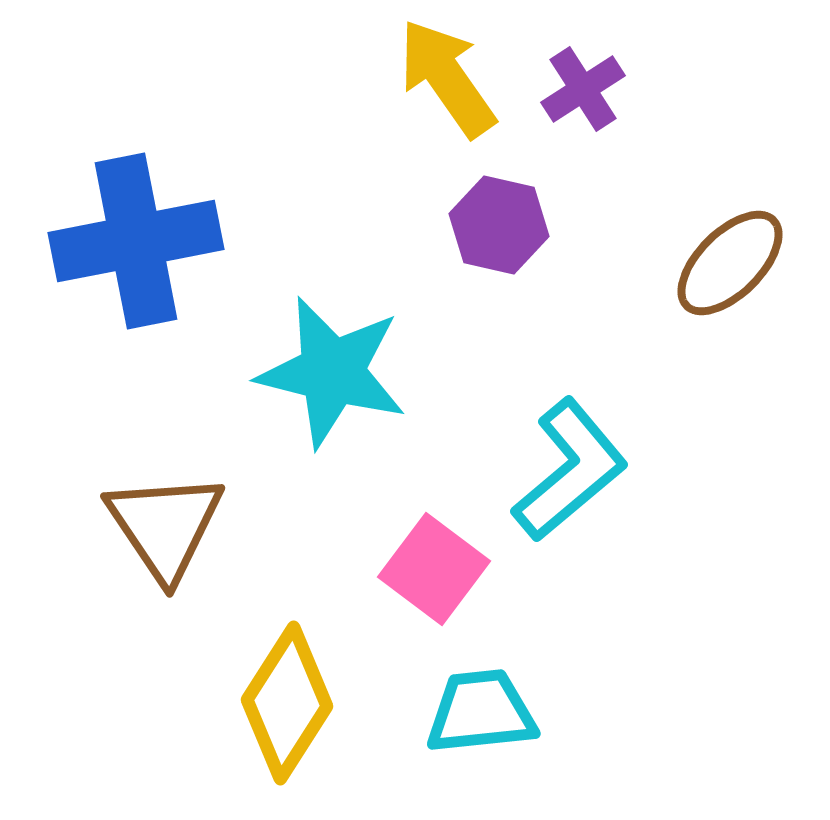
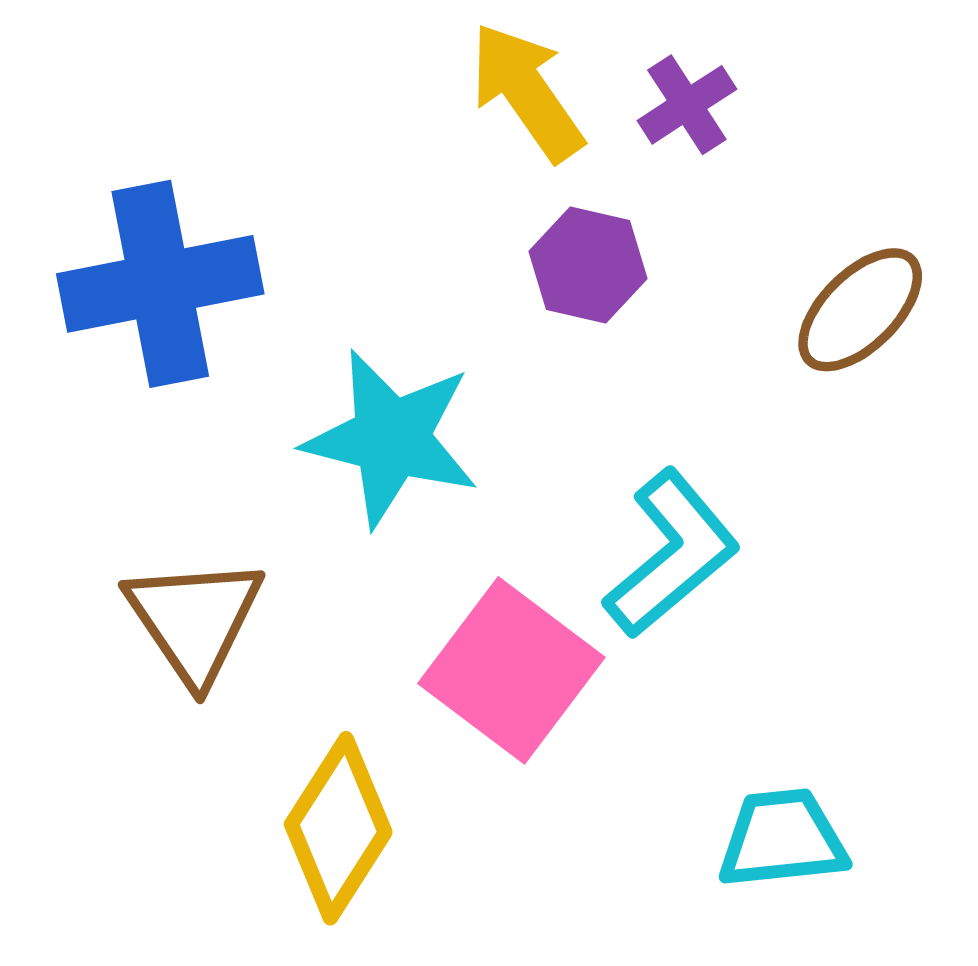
pink square: (434, 569) -> (511, 670), size x1.4
cyan trapezoid: (481, 712) -> (782, 839), moved

